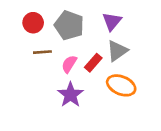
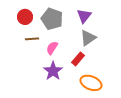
red rectangle: (93, 63) -> (78, 59), moved
orange ellipse: (121, 85) -> (91, 83), moved

